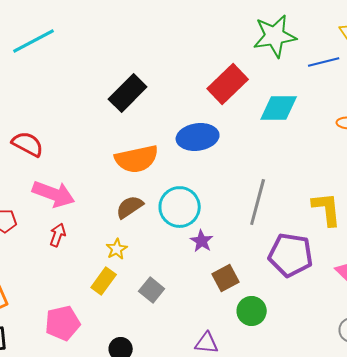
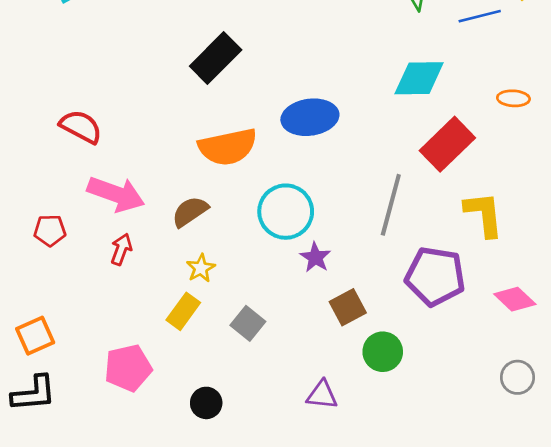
red rectangle: (228, 84) -> (447, 144), moved
brown semicircle: (130, 207) -> (190, 212), moved

